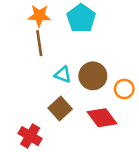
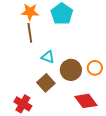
brown circle: (93, 76) -> (71, 70), moved
red diamond: (102, 118) -> (86, 101), moved

